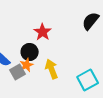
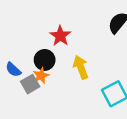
yellow arrow: (52, 69) -> (81, 67), moved

